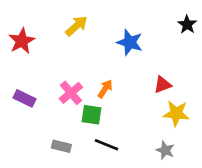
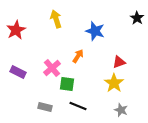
yellow arrow: (76, 26) -> (56, 19), turned -66
orange arrow: (105, 89) -> (78, 56), moved
yellow star: (176, 113) -> (114, 83), moved, turned 30

